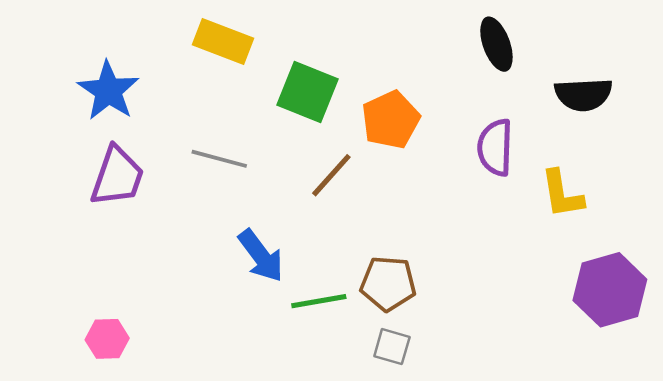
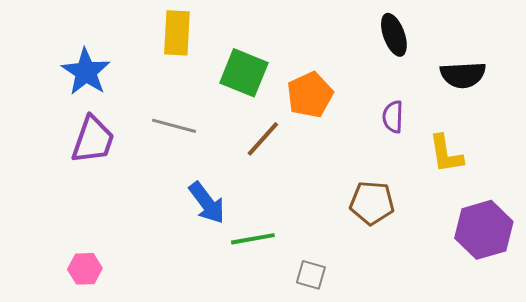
yellow rectangle: (223, 42) -> (177, 33), turned 72
purple semicircle: (495, 147) -> (393, 117), size x0.7
brown pentagon: (388, 284) -> (372, 203), moved

